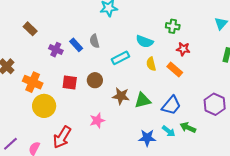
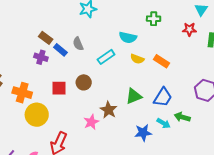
brown rectangle: (30, 29) -> (46, 38), moved
red star: (183, 49) -> (189, 29), moved
yellow semicircle: (151, 64) -> (137, 59), turned -48
brown star: (121, 96) -> (109, 110), moved, turned 30

